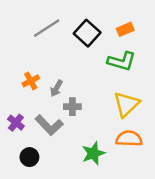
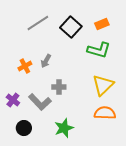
gray arrow: (56, 88) -> (46, 61), moved
green star: (93, 153) -> (64, 128), moved

